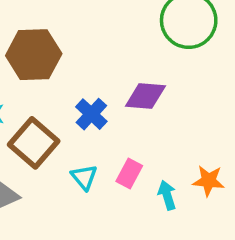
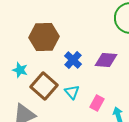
blue cross: (91, 114) -> (73, 60), moved
cyan triangle: (84, 177) -> (72, 92), moved

